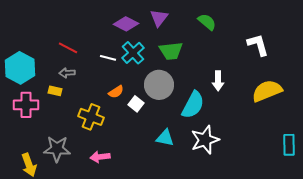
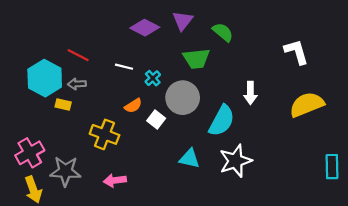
green semicircle: (207, 22) -> (223, 32), moved
cyan cross: (133, 53) -> (153, 78), moved, size x0.6
cyan hexagon: (20, 68) -> (45, 78), moved
pink cross: (26, 105) -> (30, 153), moved, turned -30

